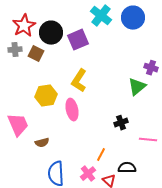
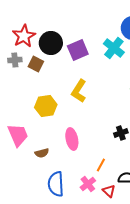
cyan cross: (101, 16) -> (114, 48), moved
pink ellipse: (72, 110) -> (72, 139), moved

